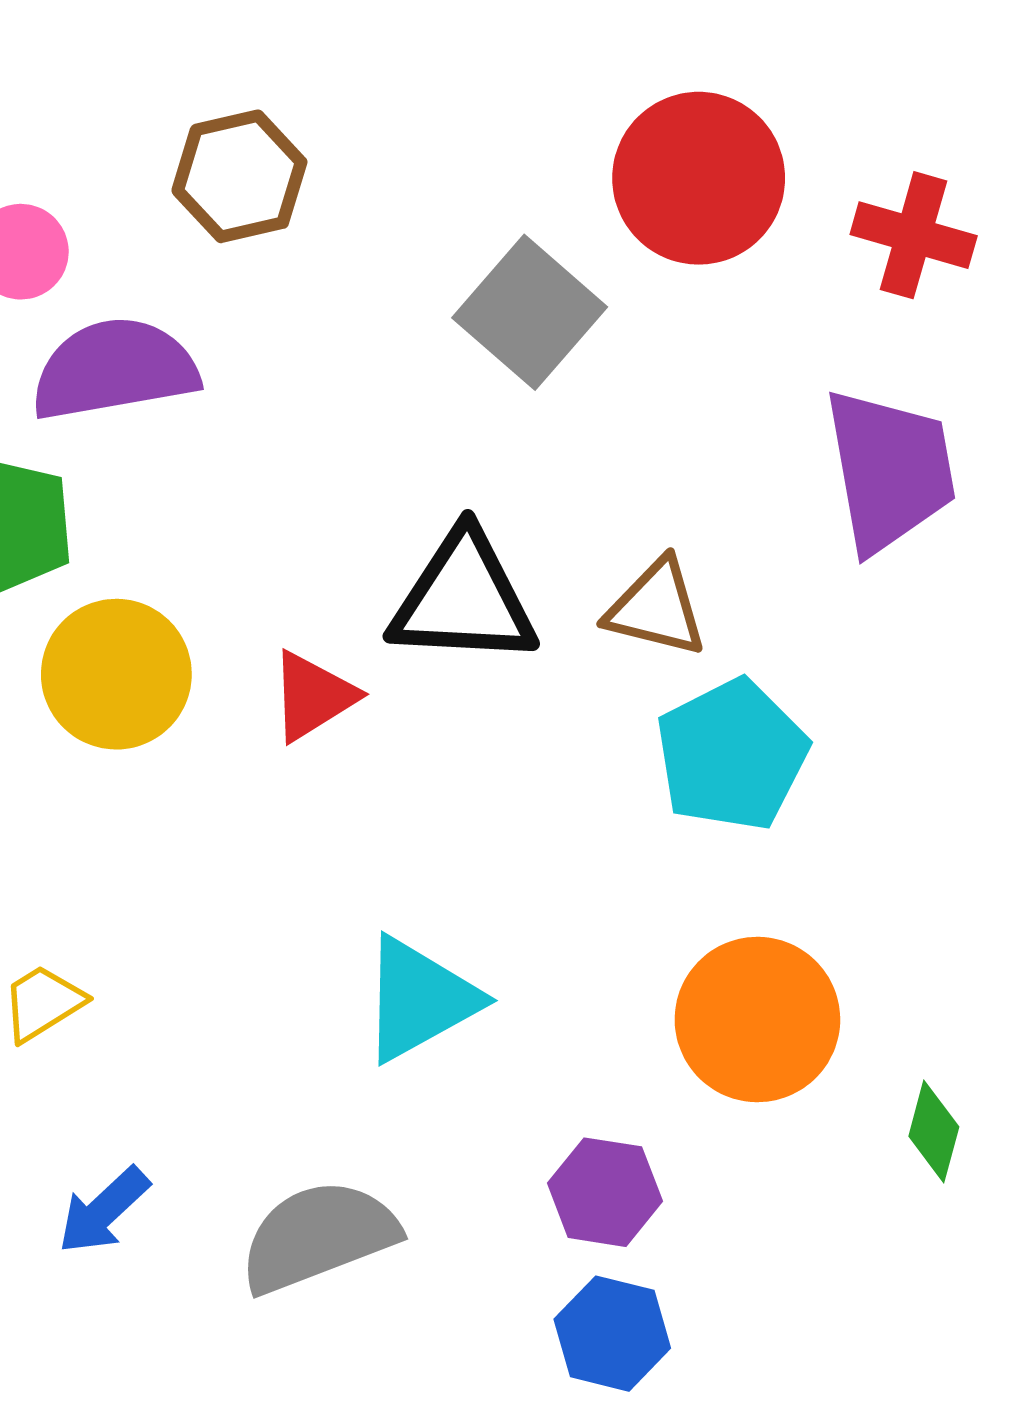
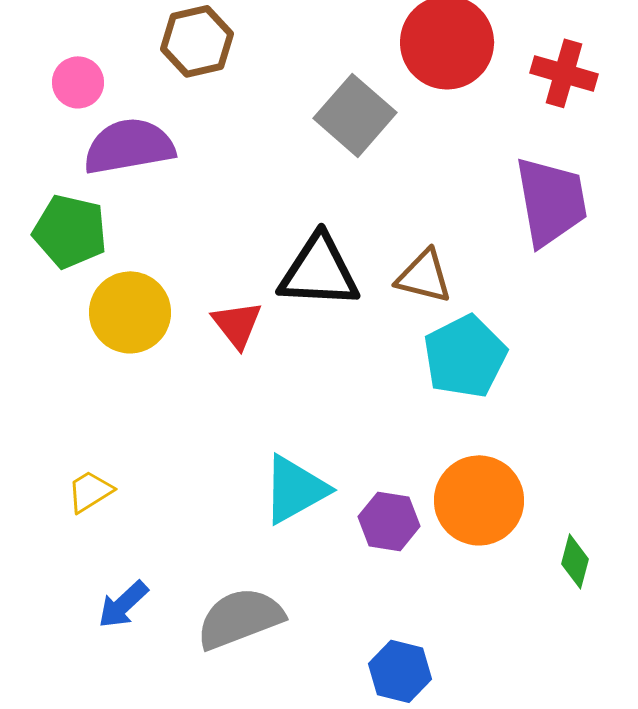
red triangle: (313, 696) -> (237, 324), turned -36
purple hexagon: (605, 1192) -> (389, 521), moved

